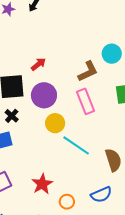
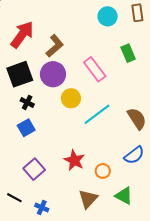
red arrow: (38, 64) -> (22, 35), moved, size x1.8
brown L-shape: (88, 71) -> (55, 46), moved
cyan line: (76, 145) -> (97, 114), turned -56

